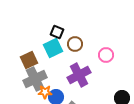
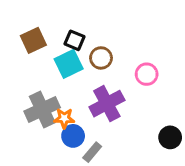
brown square: (29, 60) -> (33, 40), moved
orange star: (45, 92) -> (64, 118), moved

